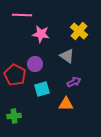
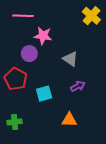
yellow cross: (79, 31) -> (91, 16), moved
purple circle: (35, 64) -> (29, 54), moved
orange triangle: (66, 104) -> (69, 120), moved

